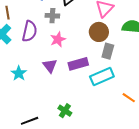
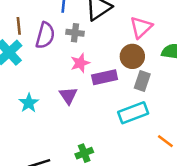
purple semicircle: (30, 31) -> (45, 35), moved
purple rectangle: (78, 64) -> (105, 77), moved
green cross: (65, 111) -> (84, 153), turned 32

